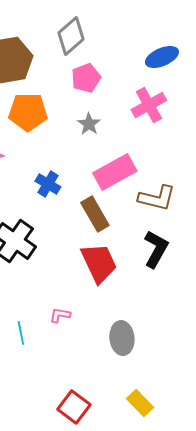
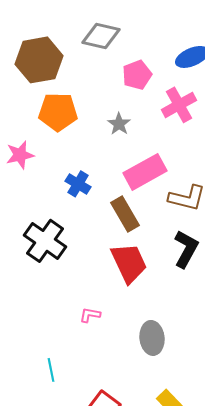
gray diamond: (71, 36) -> (101, 36), turned 54
pink pentagon: (86, 78) -> (137, 75), moved
cyan line: (21, 333) -> (51, 370), moved

